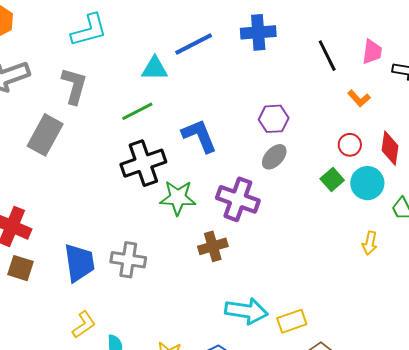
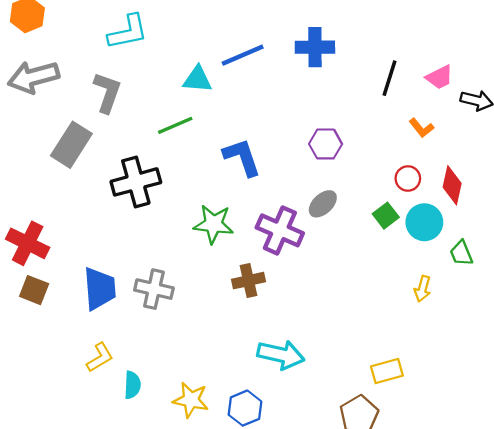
pink trapezoid: (372, 52) -> (440, 77), turned 52
black line: (327, 56) -> (390, 78), turned 40
gray ellipse: (274, 157) -> (323, 204), moved
black cross: (143, 163) -> (136, 182), moved
yellow rectangle: (292, 321) -> (387, 371), moved

